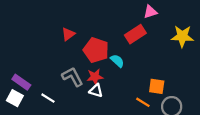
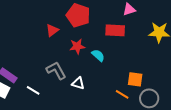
red rectangle: (135, 34) -> (115, 30), turned 36
red pentagon: (96, 50) -> (78, 15), moved
red star: (95, 77) -> (77, 46), moved

